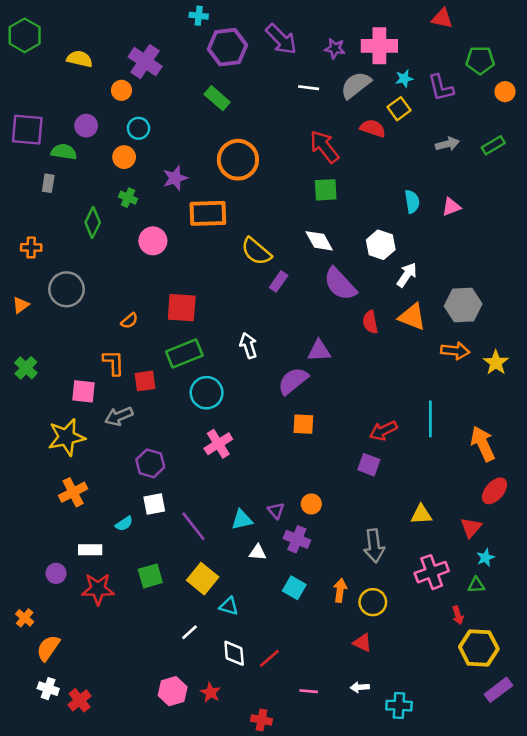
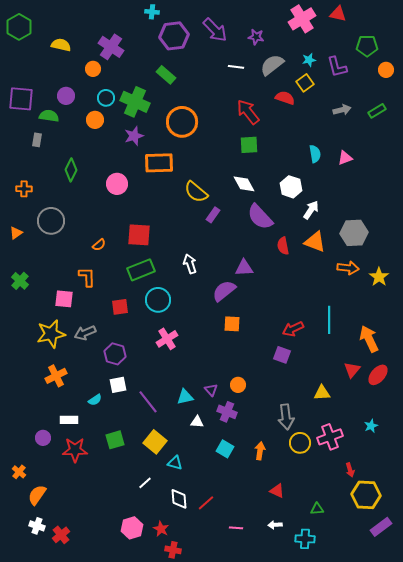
pink cross: (379, 46) -> (302, 19), moved, turned -32
green cross: (128, 198) -> (135, 102), moved, size x2.0
red square: (145, 381) -> (120, 307), moved
gray arrow: (119, 416) -> (85, 333), moved
red triangle: (471, 528) -> (352, 370), moved
green triangle: (476, 585) -> (317, 509), moved
yellow circle: (373, 602) -> (300, 443), moved
red cross: (262, 720) -> (173, 550), moved

